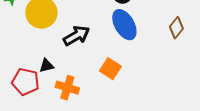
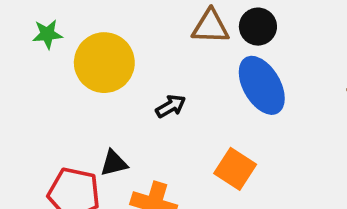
black arrow: (76, 36) -> (171, 106), size x0.6

